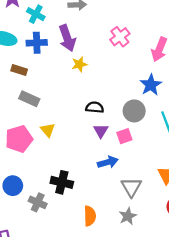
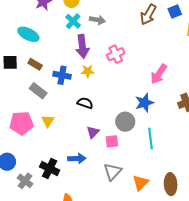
cyan cross: (36, 14) -> (73, 21), moved
pink cross: (120, 37) -> (116, 54), moved
blue cross: (37, 43) -> (62, 75), moved
black semicircle: (95, 107) -> (85, 103), moved
blue arrow: (108, 162) -> (77, 158), moved
gray triangle: (131, 187) -> (113, 172), moved

